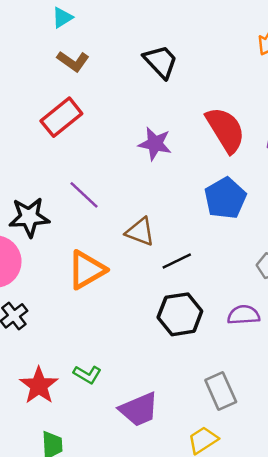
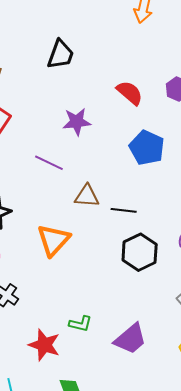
black trapezoid: (161, 62) -> (61, 54), turned 80
red semicircle: (225, 130) -> (130, 93), size x0.7
purple line: (84, 195) -> (49, 163), moved
black line: (177, 261) -> (124, 210), turned 50

